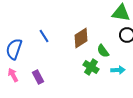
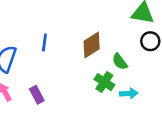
blue line: (44, 36) -> (44, 43), turned 40
cyan arrow: (118, 70) -> (129, 94), moved

